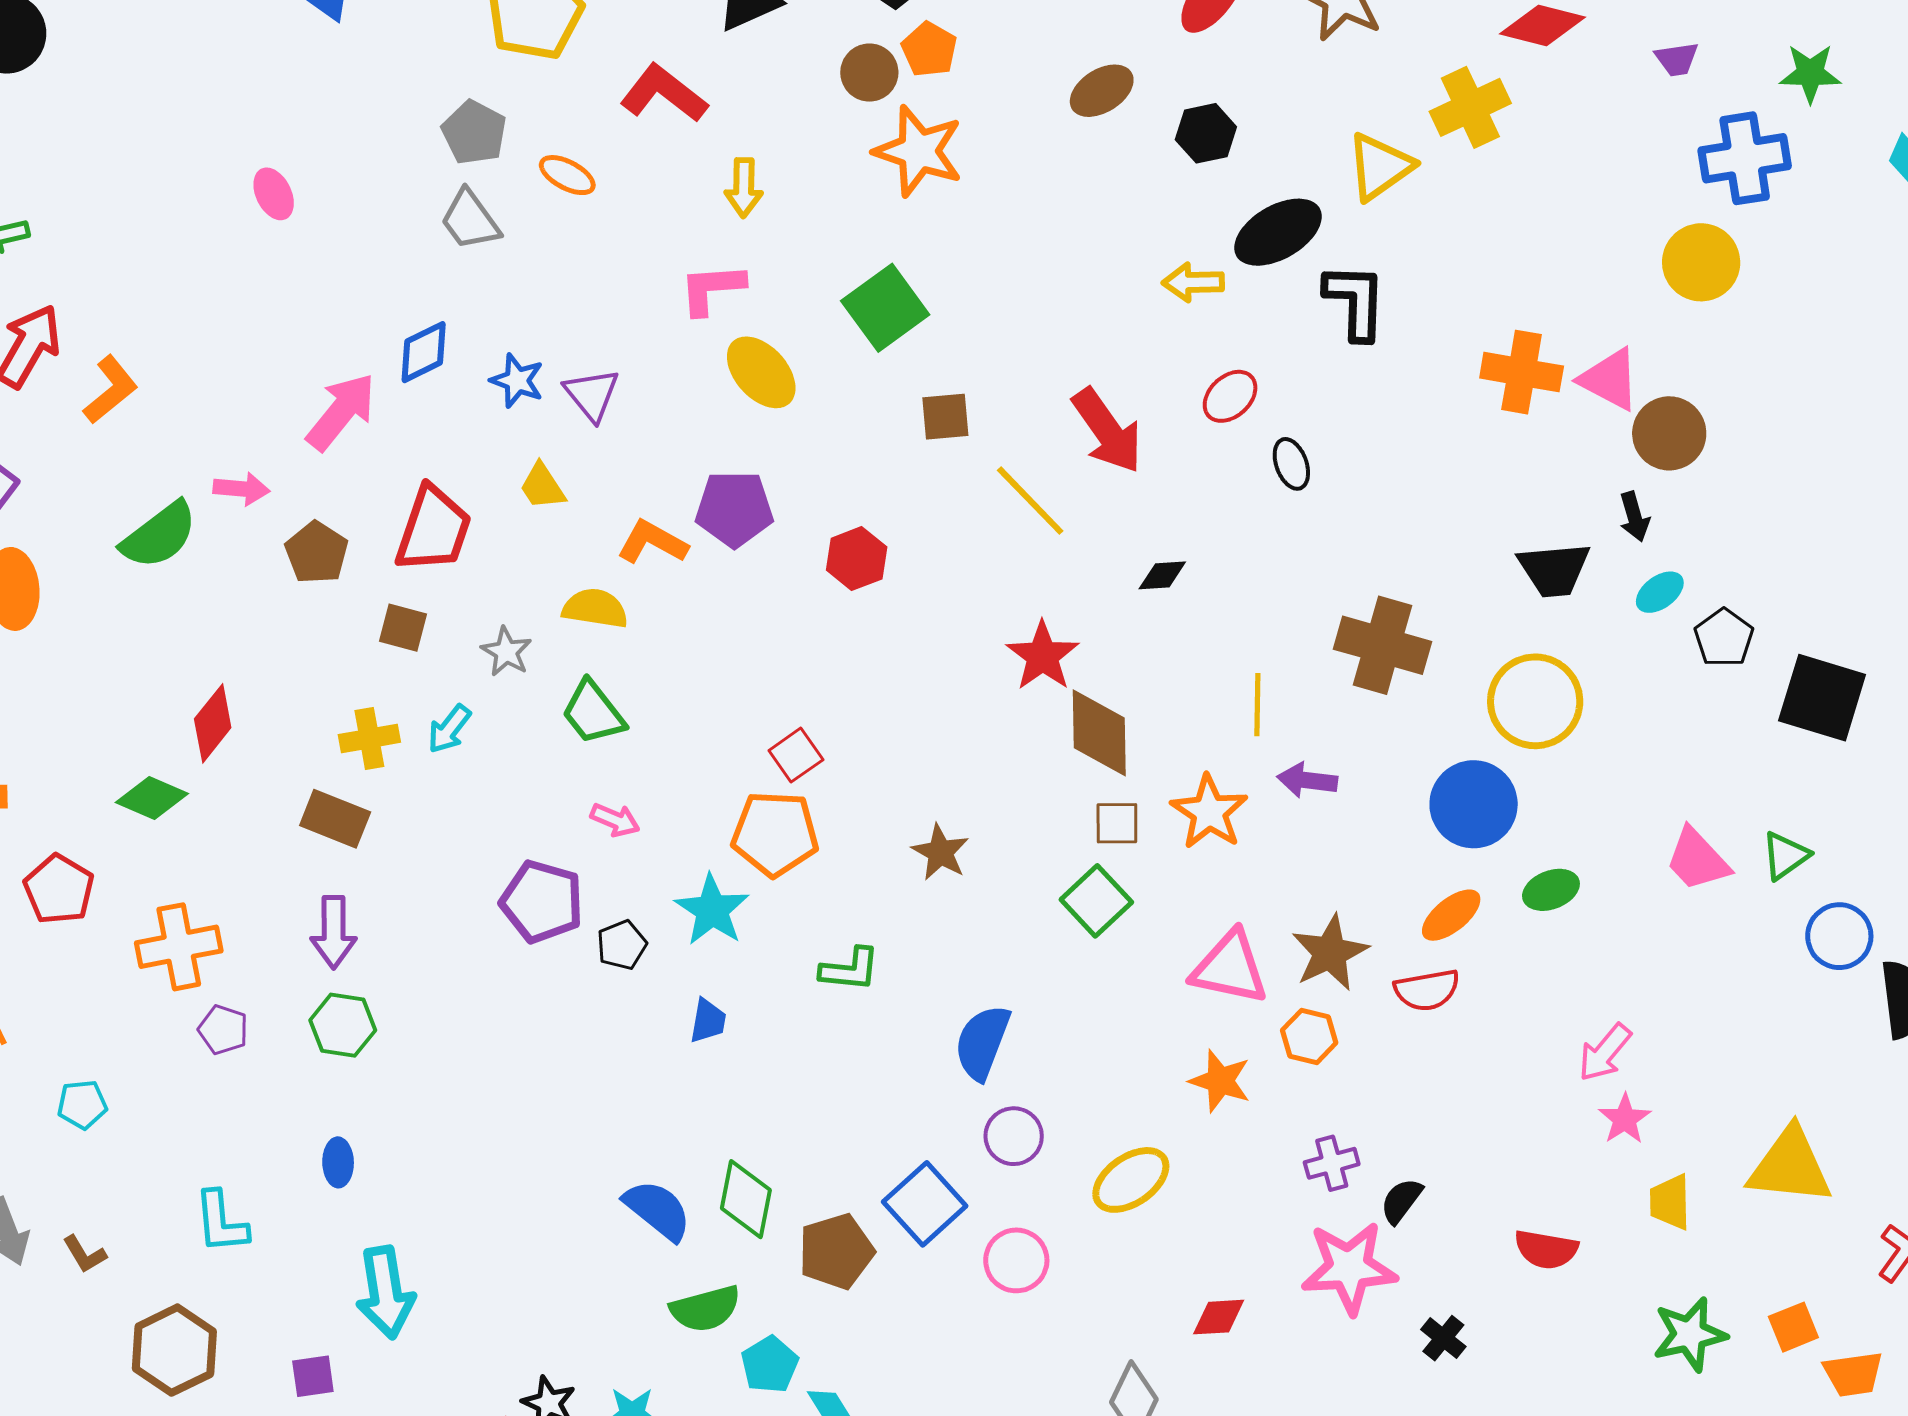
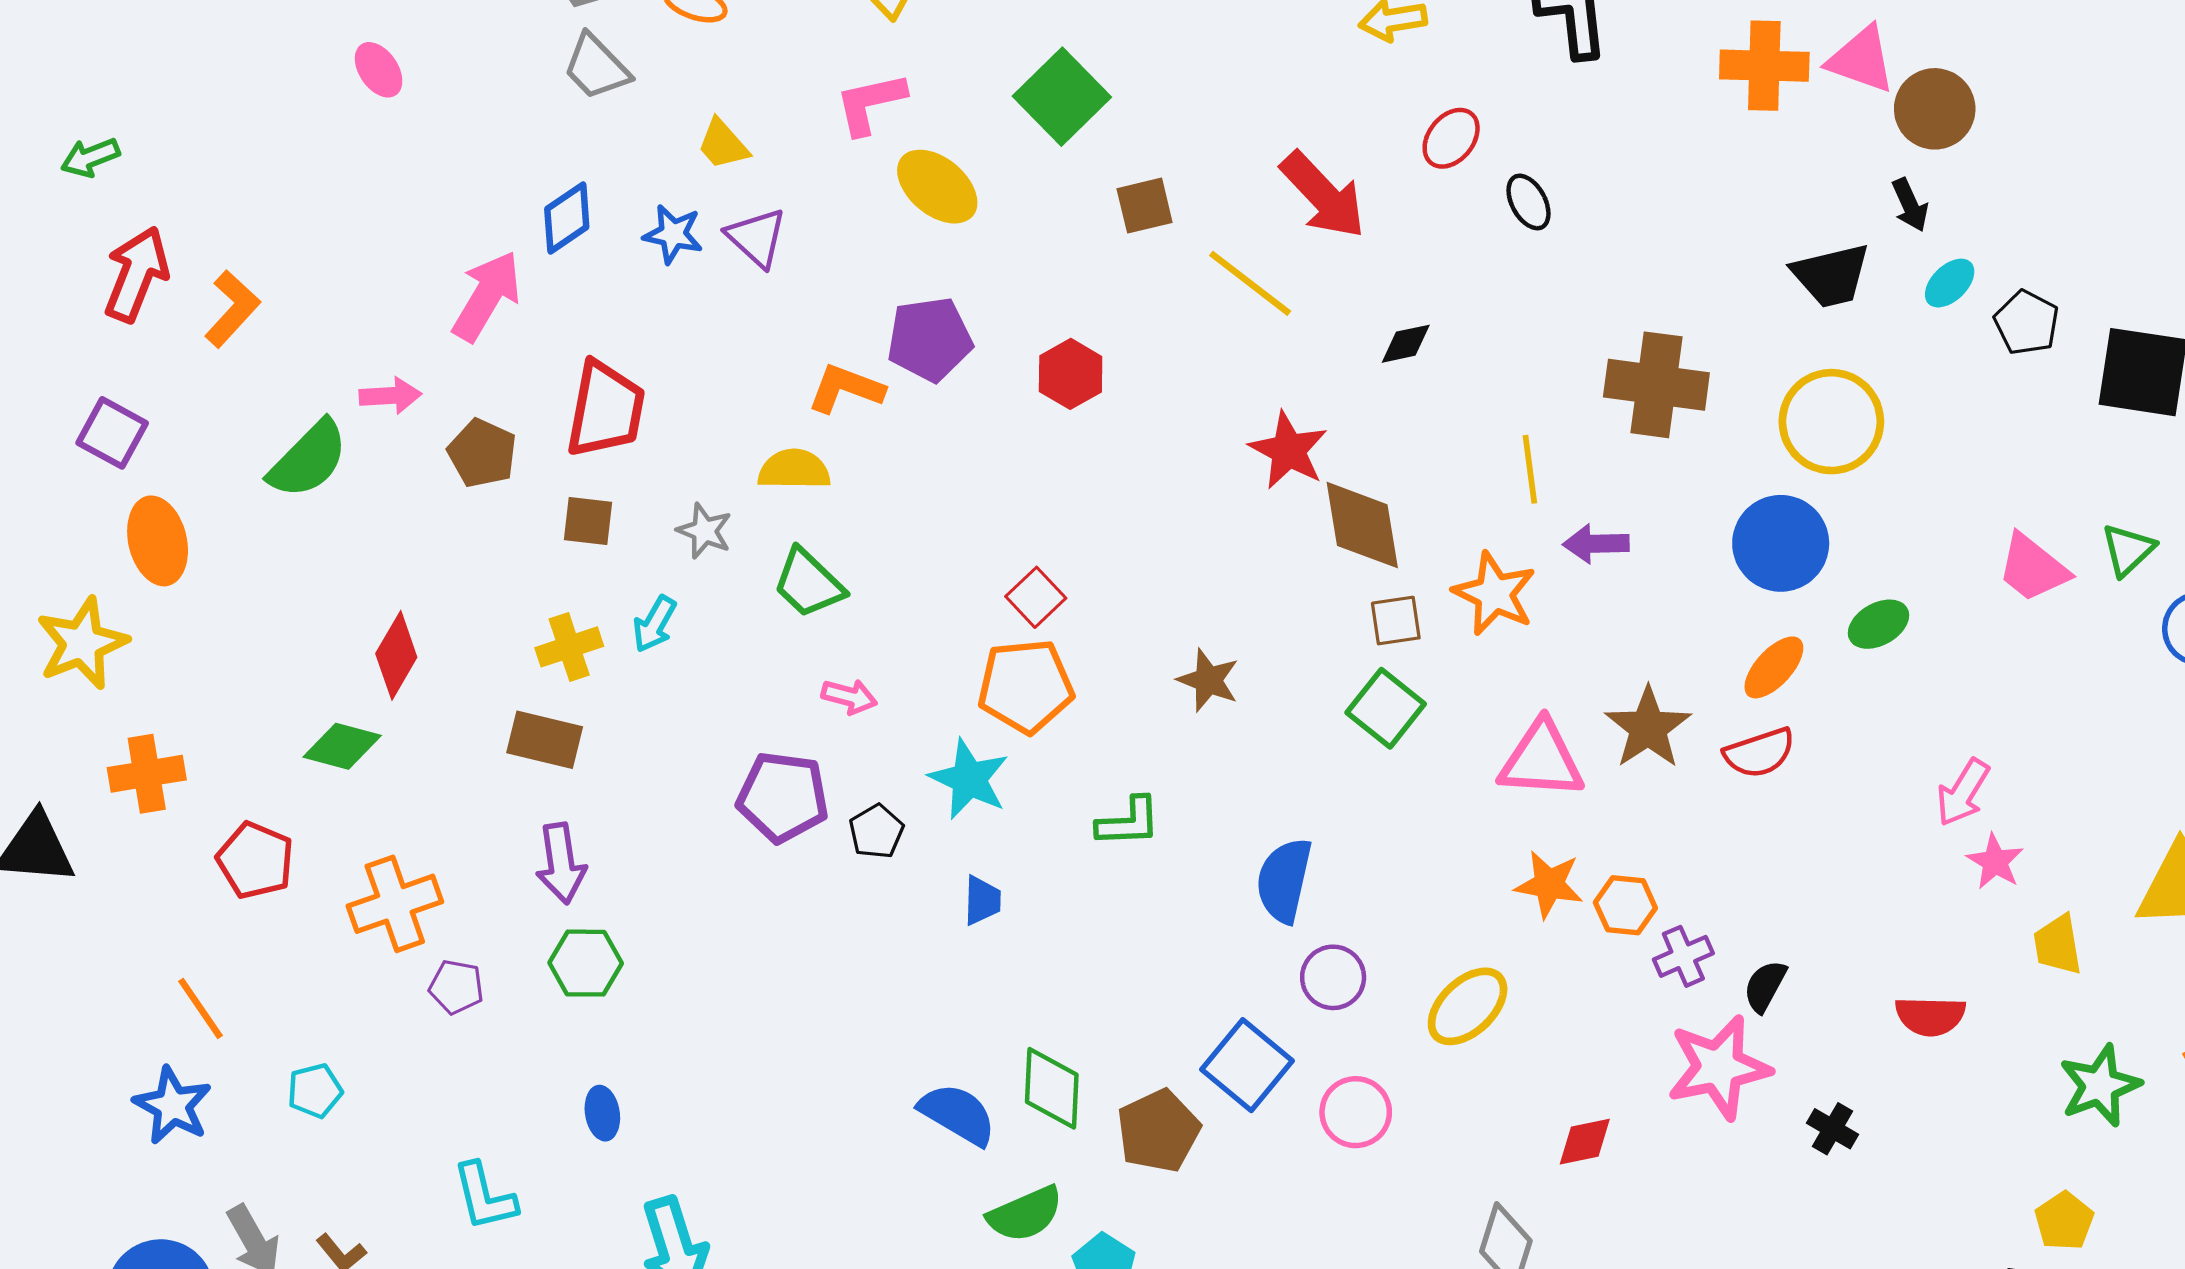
yellow trapezoid: (542, 486) -> (723, 144), moved
orange hexagon: (1309, 1036) -> (1625, 905), moved

